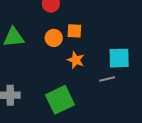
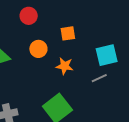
orange square: (74, 31) -> (68, 33), moved

